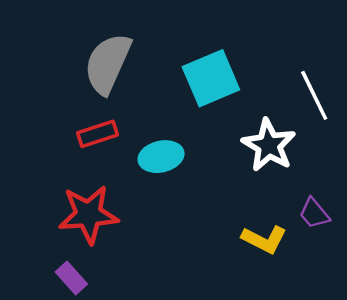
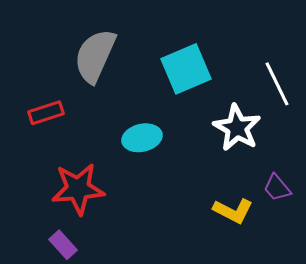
red rectangle: (97, 134) -> (46, 113), moved

